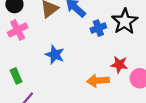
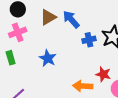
green rectangle: (16, 76) -> (11, 58), moved

